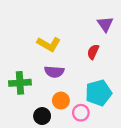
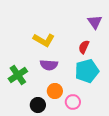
green cross: (20, 83) -> (18, 75), turned -30
cyan pentagon: (99, 93) -> (87, 71), moved

